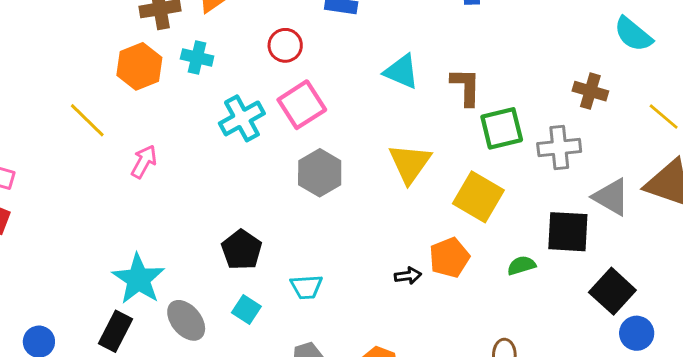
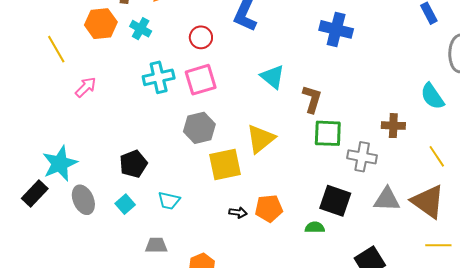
brown cross: (590, 91) -> (393, 126), turned -30
yellow square: (478, 197) -> (225, 164), moved, turned 32
gray triangle: (611, 197) -> (387, 199), turned -44
black square: (568, 232) -> (335, 201), moved

